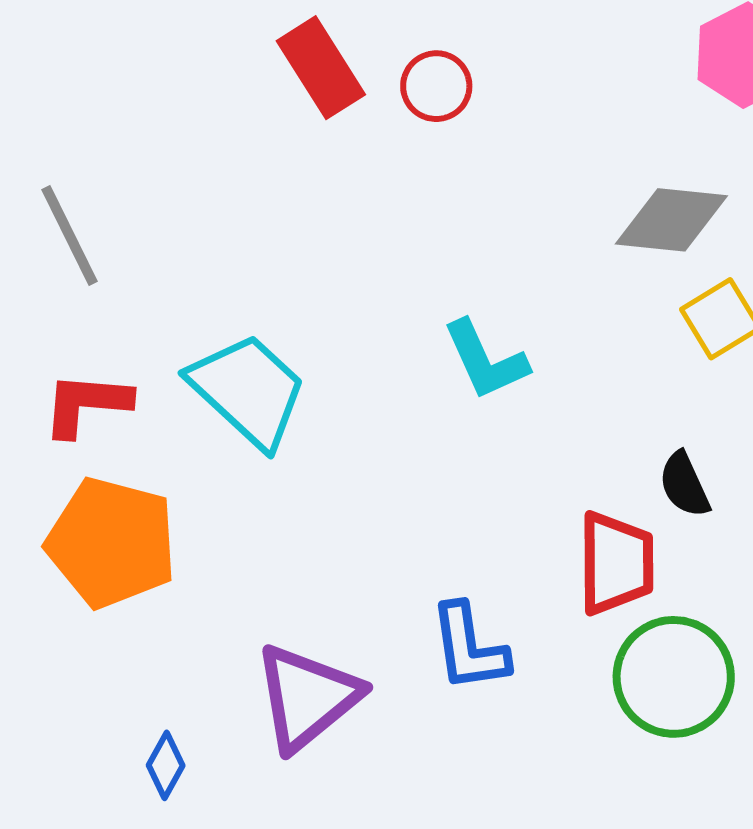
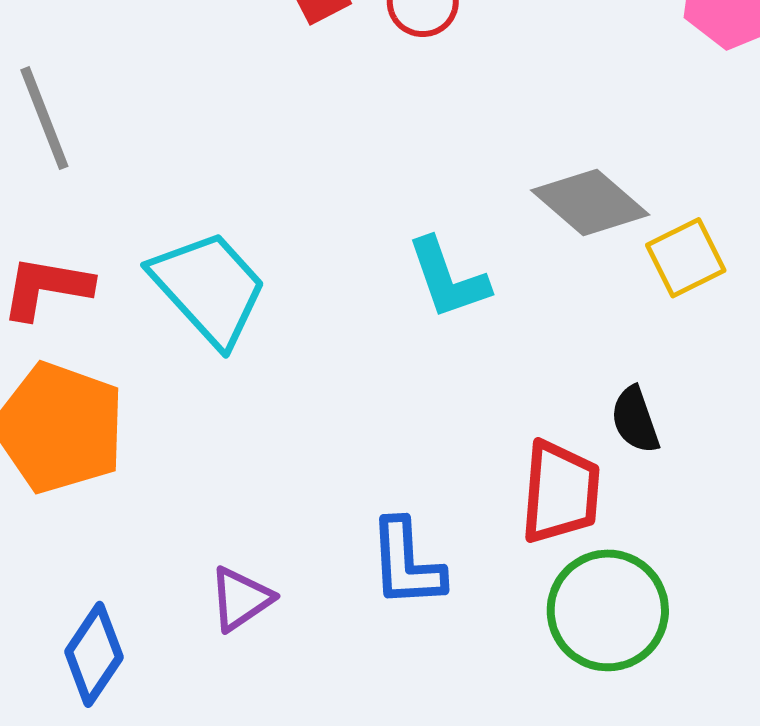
gray diamond: (671, 220) -> (590, 202), moved, turned 30
purple triangle: (307, 697) -> (241, 599), size x0.6
blue diamond: (166, 765) -> (94, 654), size x1.5

